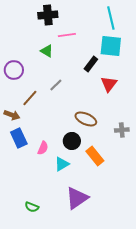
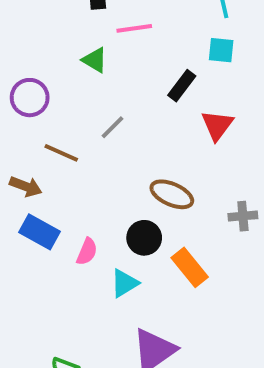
cyan square: (111, 46) -> (221, 50), size x0.6
brown line: (30, 98) -> (61, 153), turned 72
blue rectangle: (19, 138) -> (39, 232), turned -36

